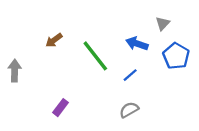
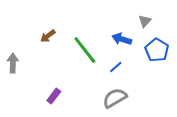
gray semicircle: (129, 110) -> (115, 98), size x1.4

